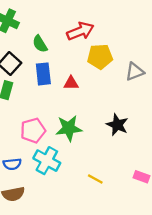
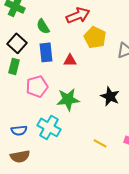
yellow pentagon: (100, 57) -> (95, 37), turned 30
pink pentagon: (33, 131) -> (37, 86), moved
yellow line: (95, 179) -> (100, 143), moved

